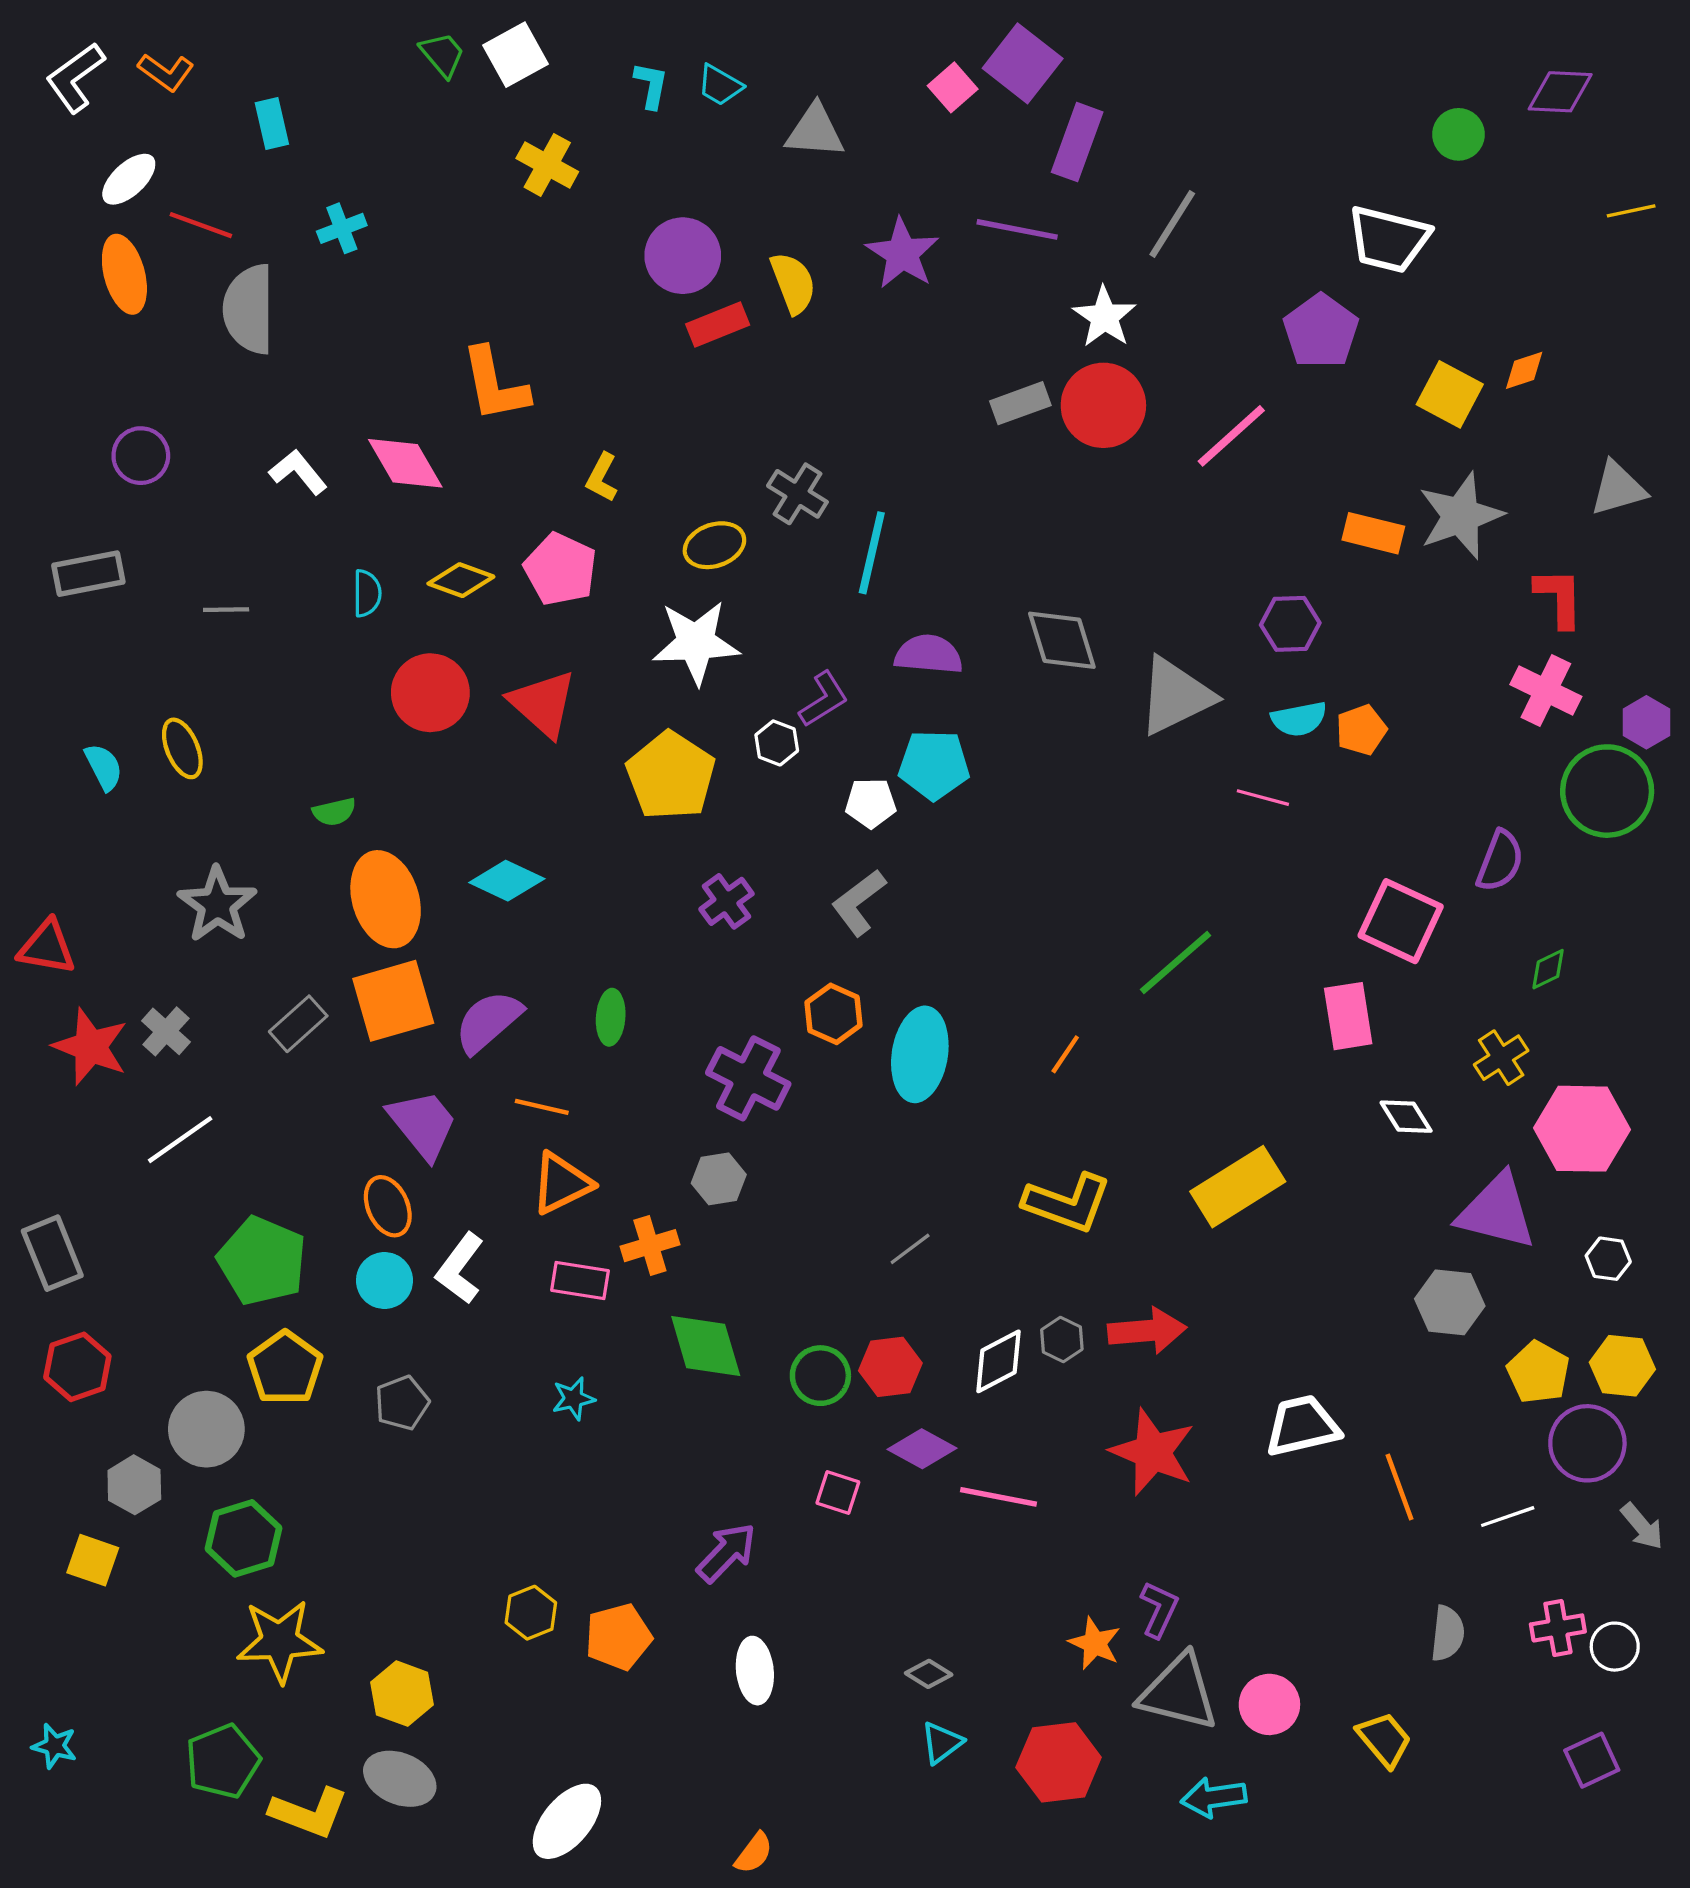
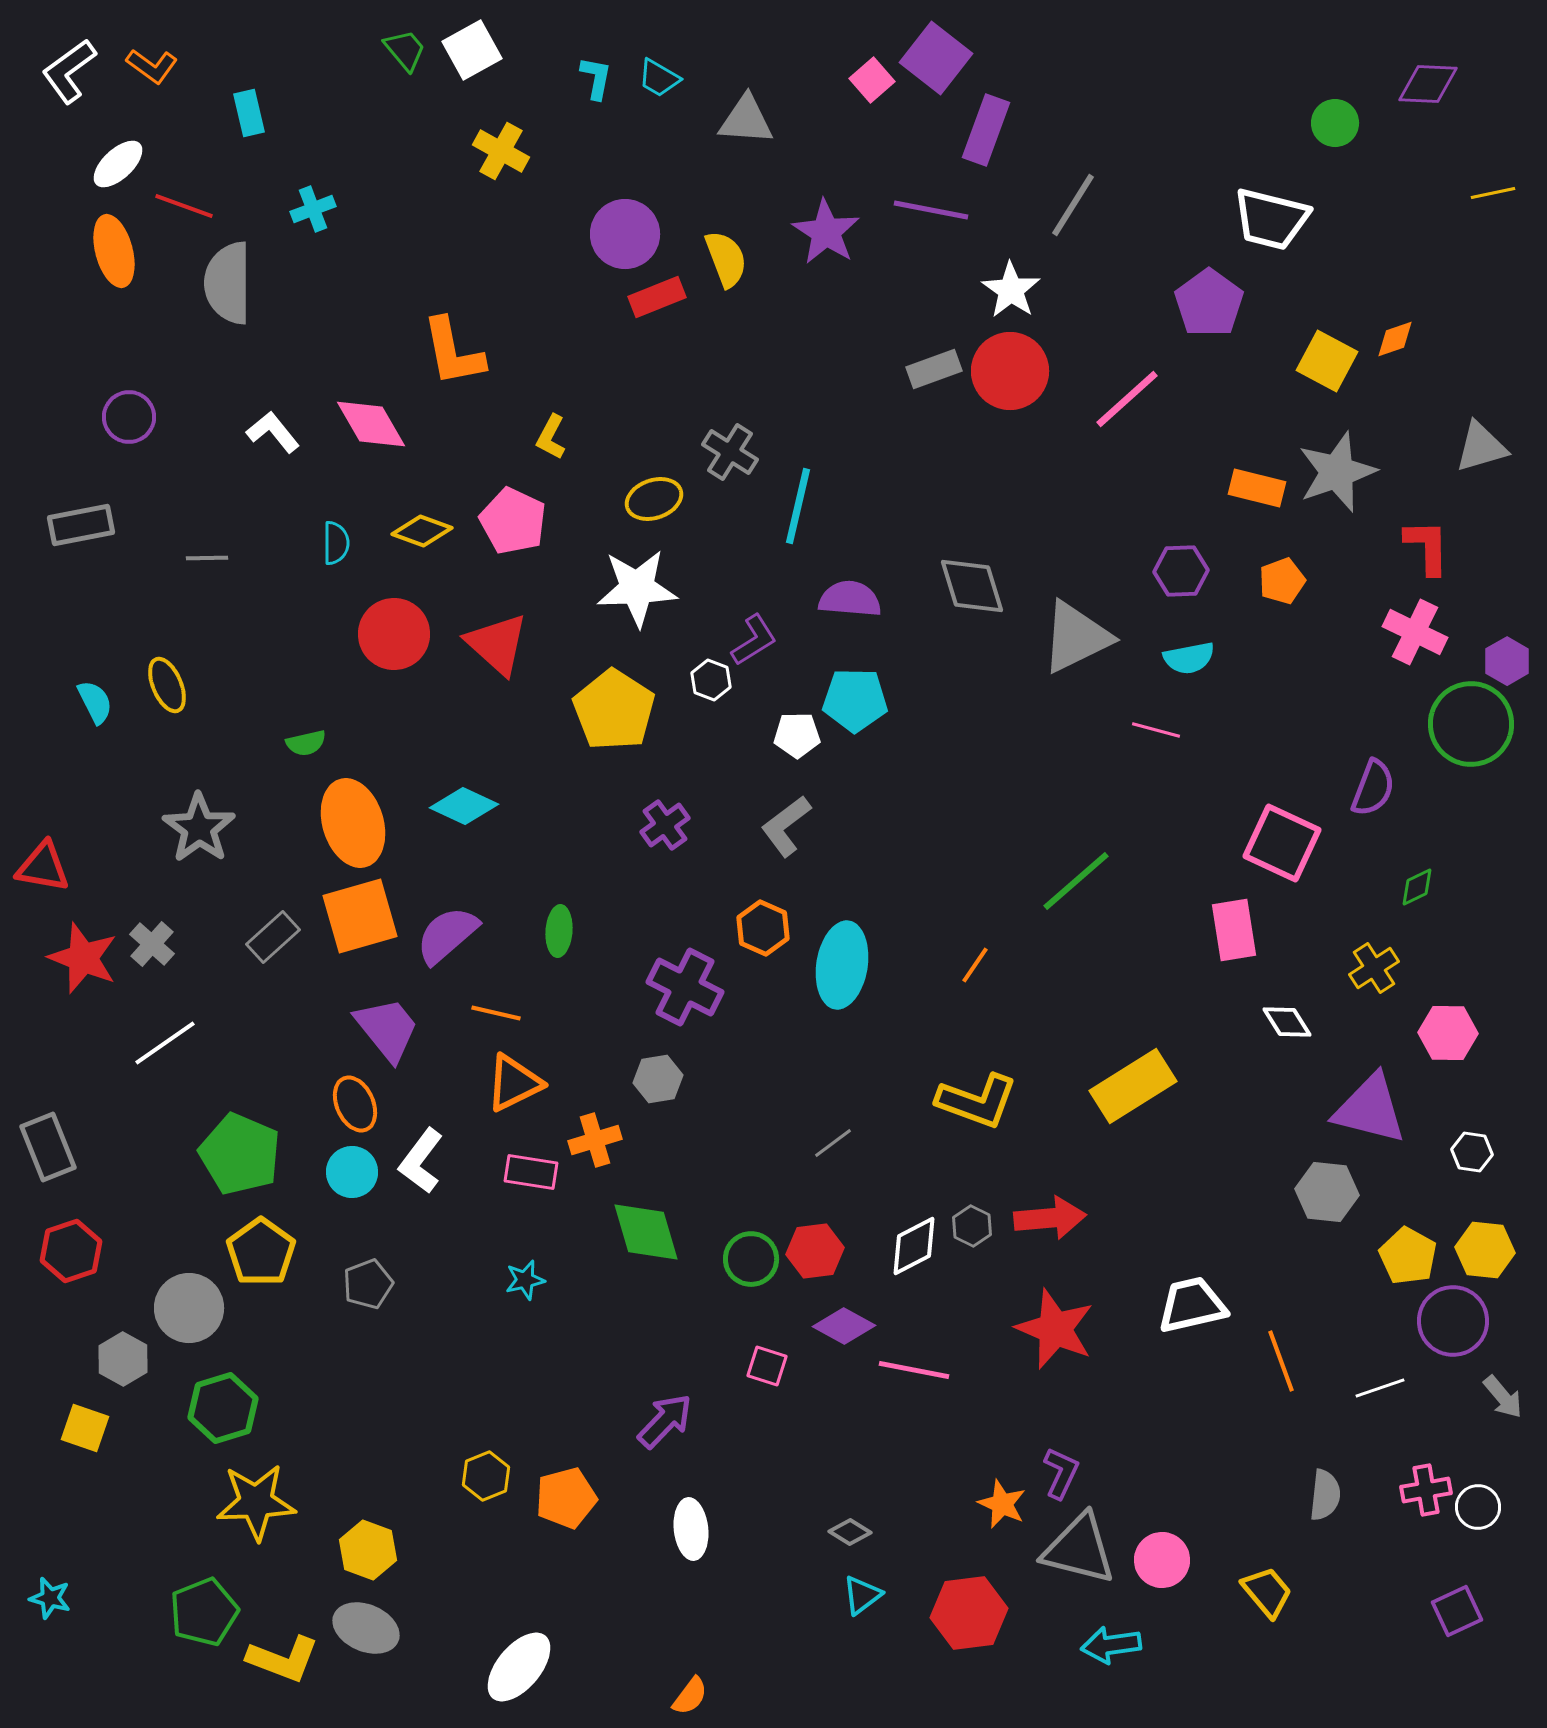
orange pentagon: (1361, 730) -> (1282, 581), moved
pink hexagon: (1582, 1129) -> (1448, 1033), size x0.7

